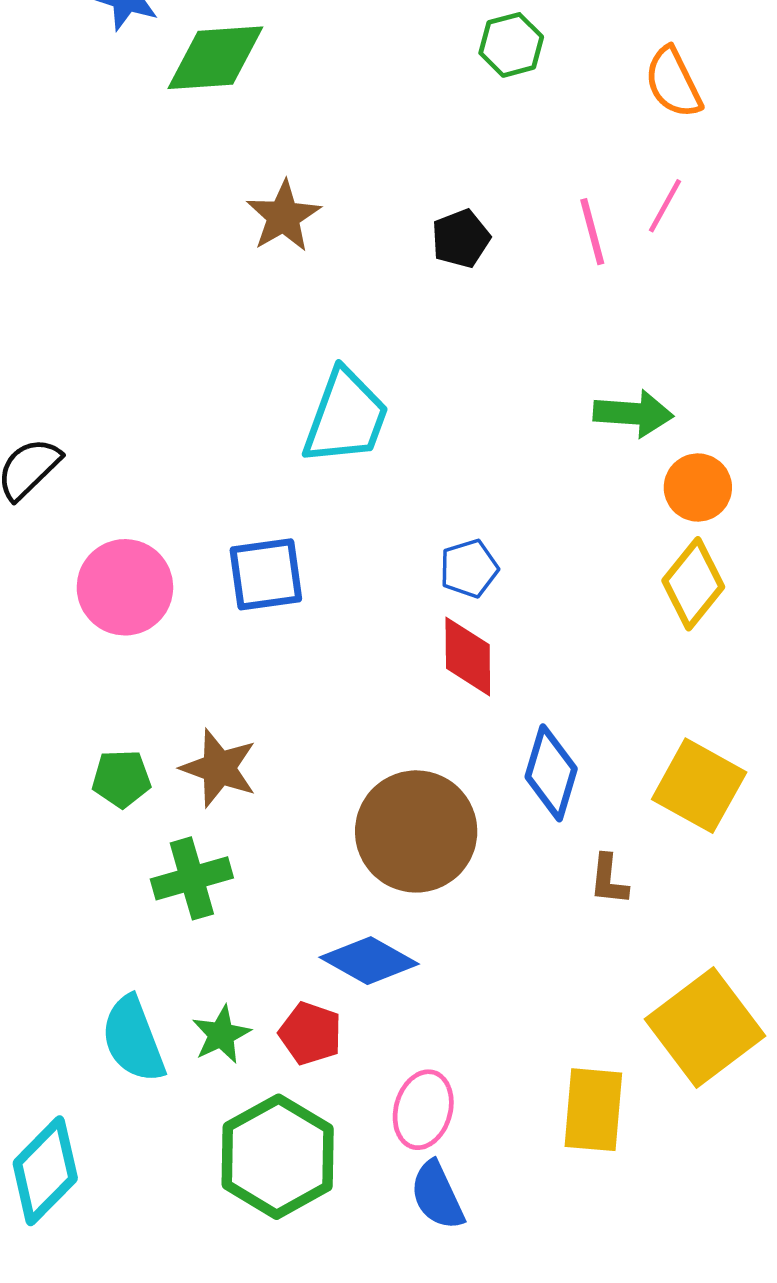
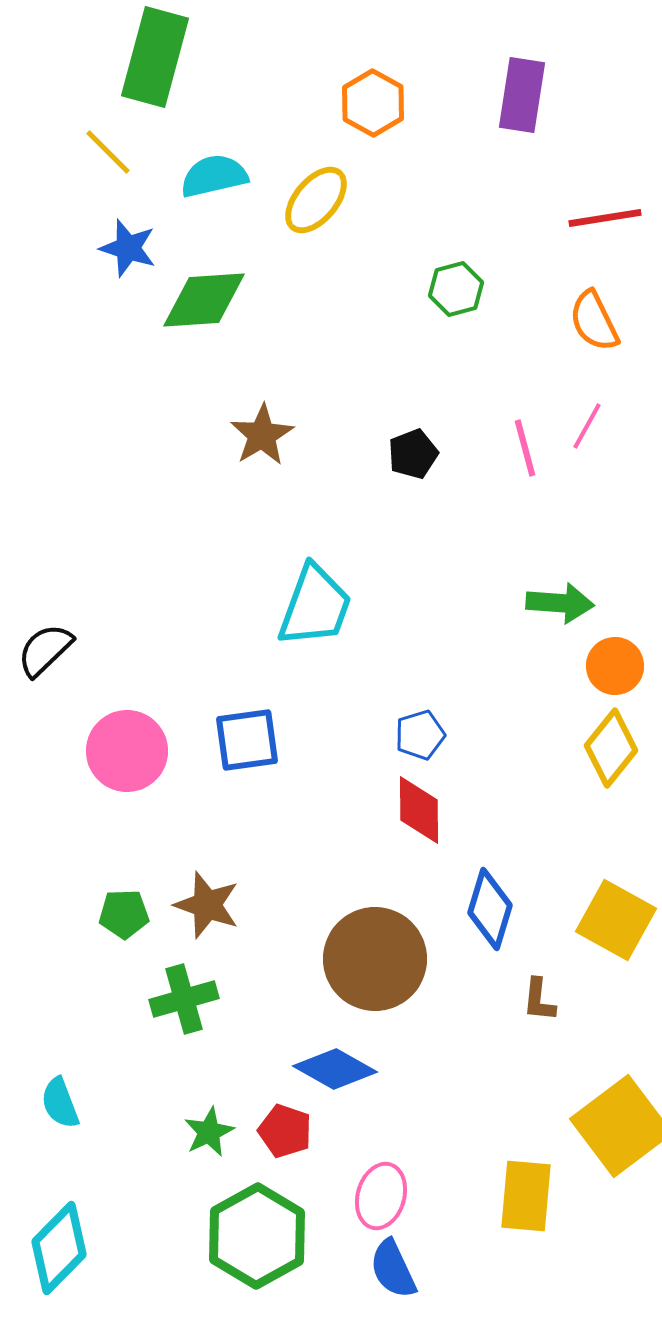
cyan semicircle: (133, 1039) -> (60, 1103), moved, size x0.7

